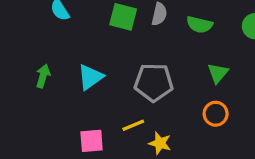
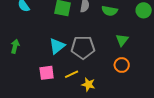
cyan triangle: (90, 77) -> (57, 46), moved
pink square: (92, 141) -> (47, 73), moved

